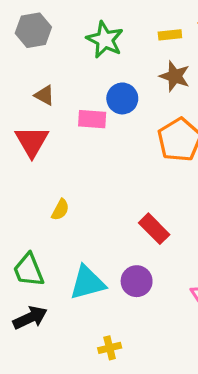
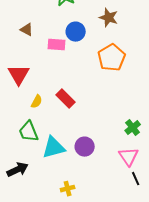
red triangle: (32, 141) -> (19, 75), moved
red rectangle: (154, 229) -> (66, 99), moved
green trapezoid: (29, 270) -> (29, 132), moved

